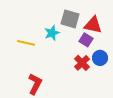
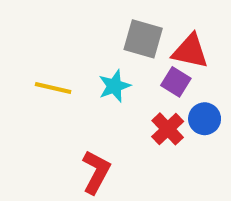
cyan star: (52, 33) -> (114, 86), moved
red L-shape: (35, 84) -> (96, 172), moved

